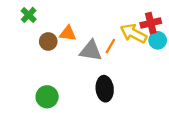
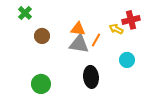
orange triangle: (68, 33) -> (78, 29), moved
yellow arrow: (133, 33) -> (116, 29), size x0.6
cyan circle: (158, 40) -> (127, 60), moved

